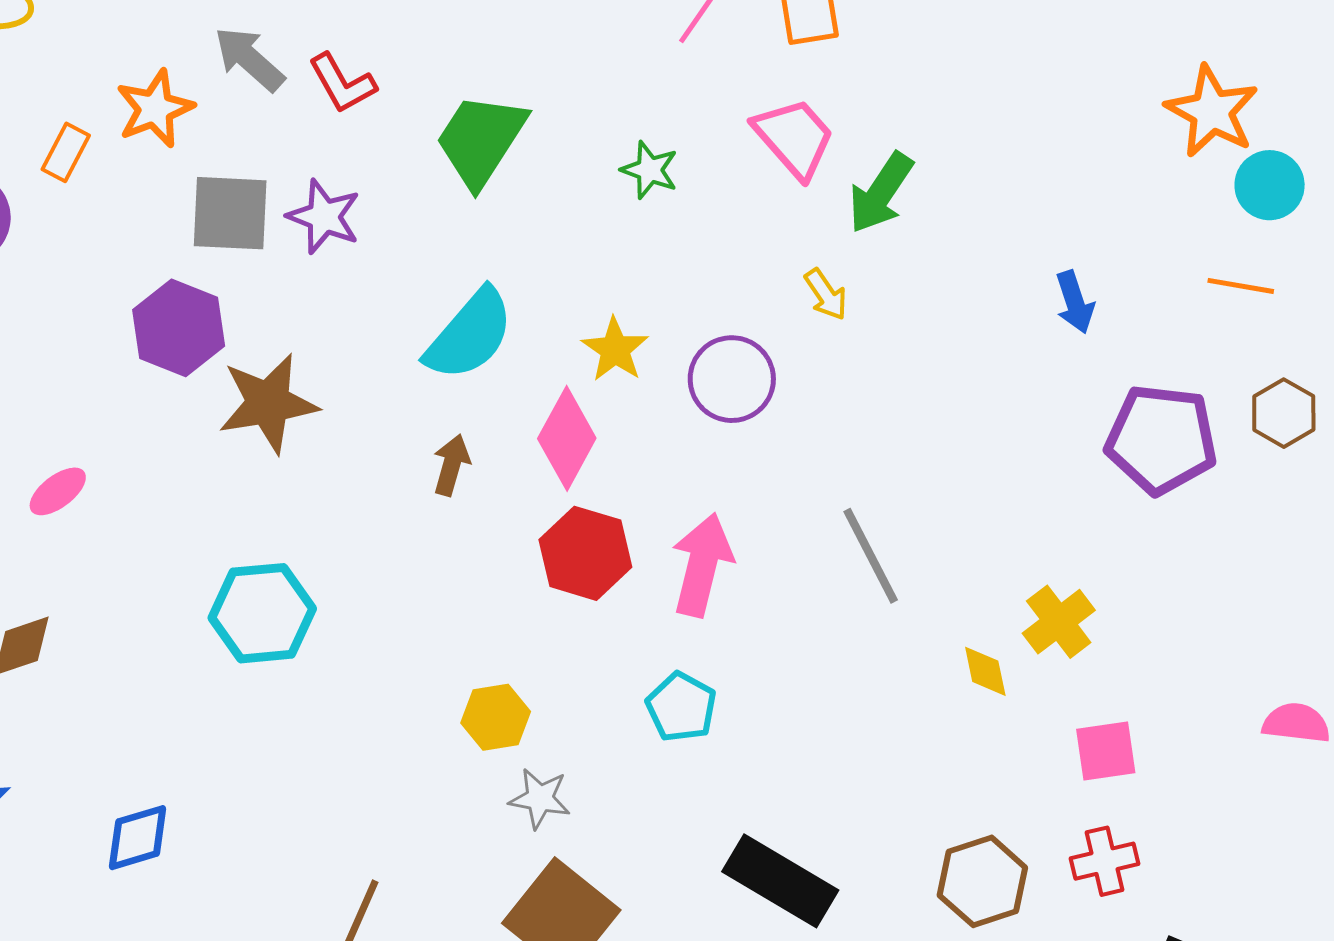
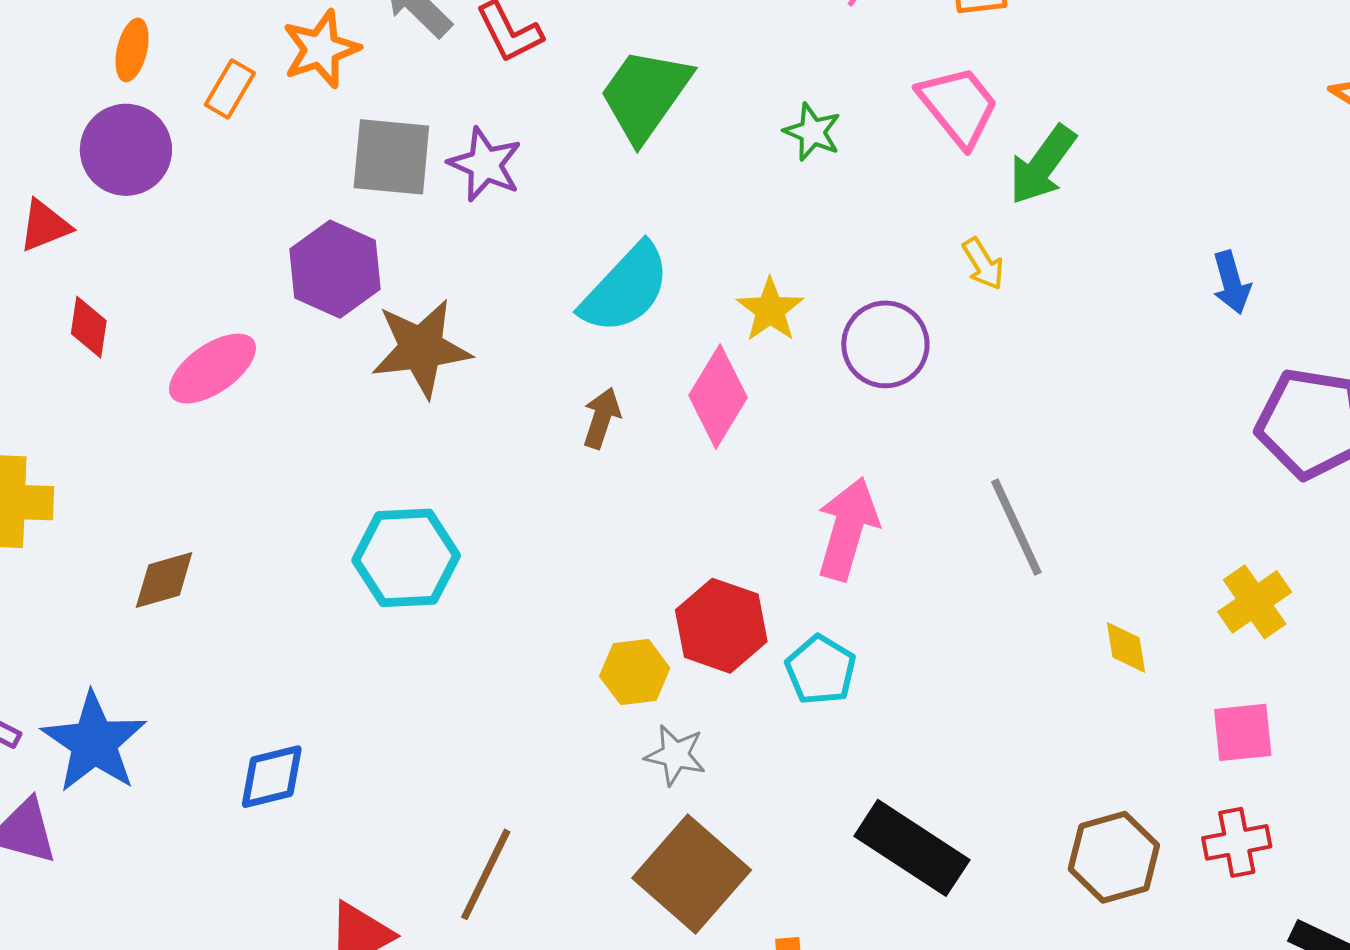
pink ellipse: (58, 491) -> (212, 369), moved, size x1.5
red hexagon: (585, 553) -> (721, 626), moved
yellow cross: (1059, 622) -> (1255, 602), moved

